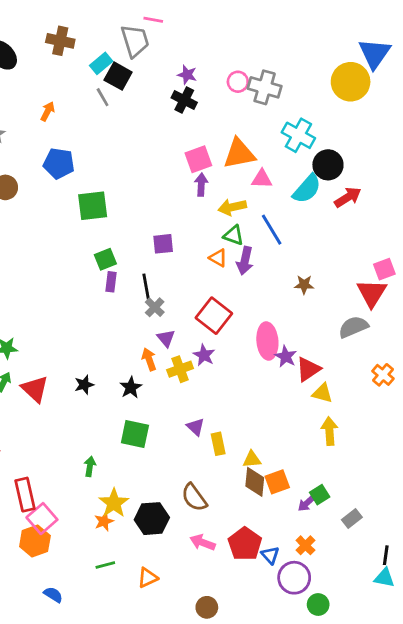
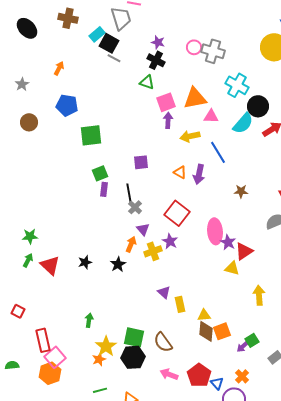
gray line: (103, 97) -> (114, 58), moved, turned -32
green triangle: (234, 235) -> (147, 82), moved
orange arrow: (149, 359) -> (131, 244), turned 42
yellow triangle: (322, 393) -> (232, 268), moved
green square: (135, 434) -> (134, 337), moved

